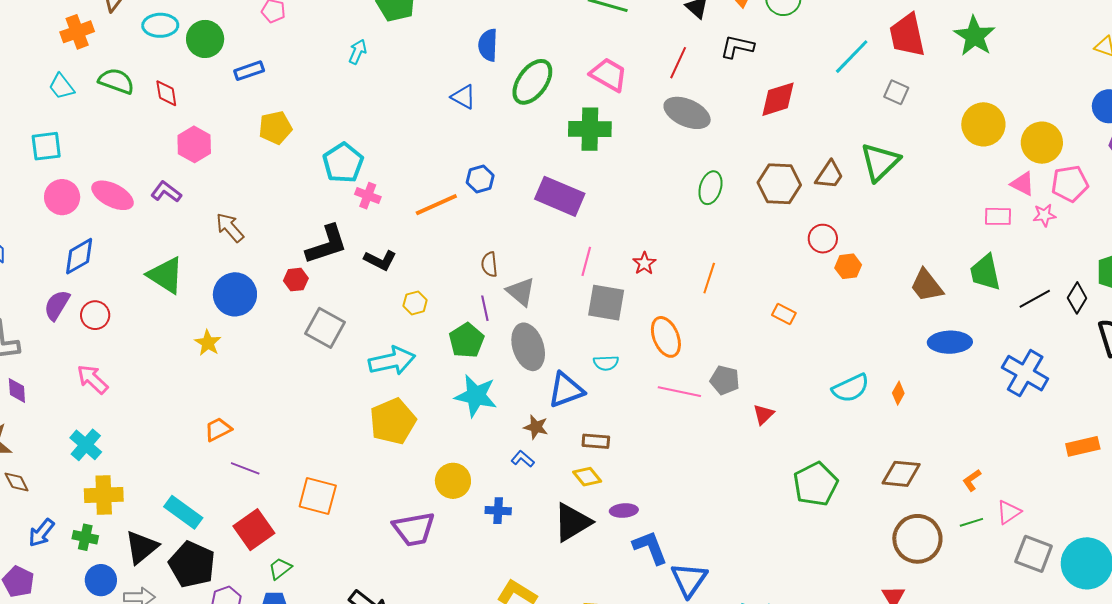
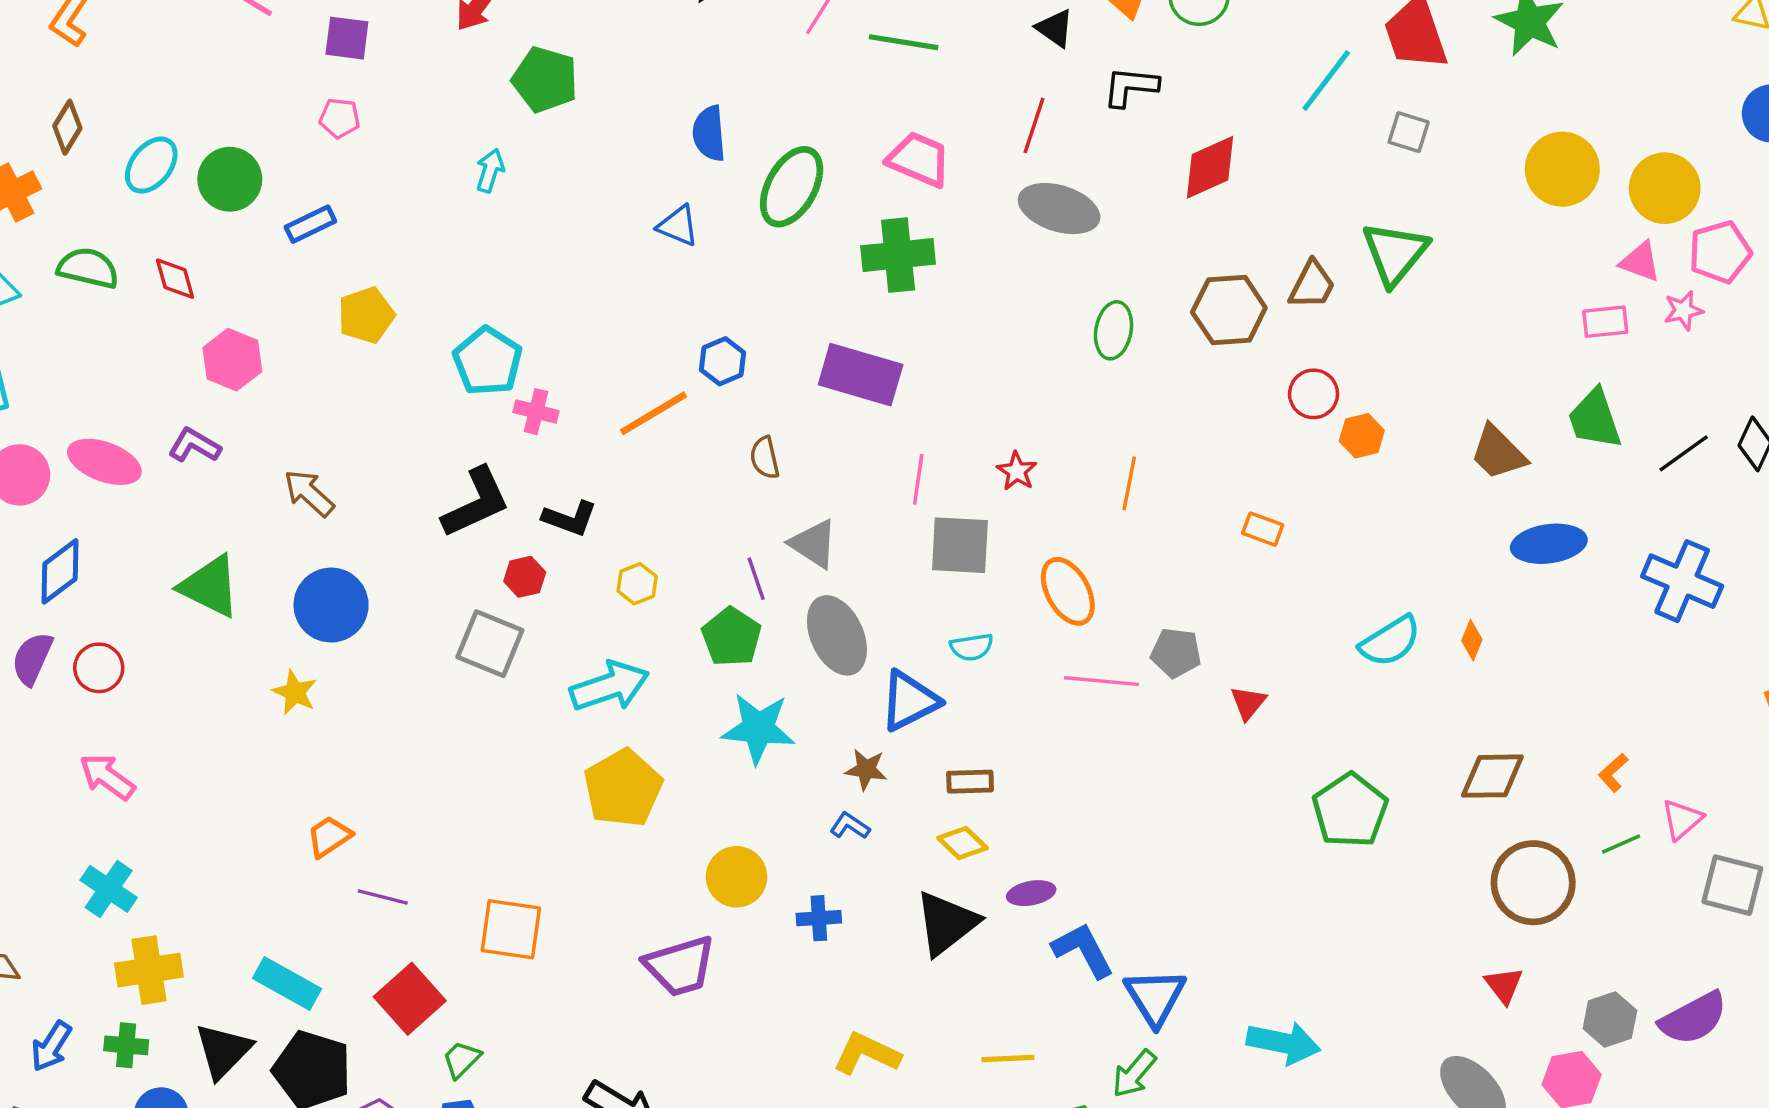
cyan ellipse: (160, 25) -> (151, 165), turned -44
brown semicircle: (489, 264) -> (765, 458), moved
red hexagon: (296, 280) -> (525, 577), moved

